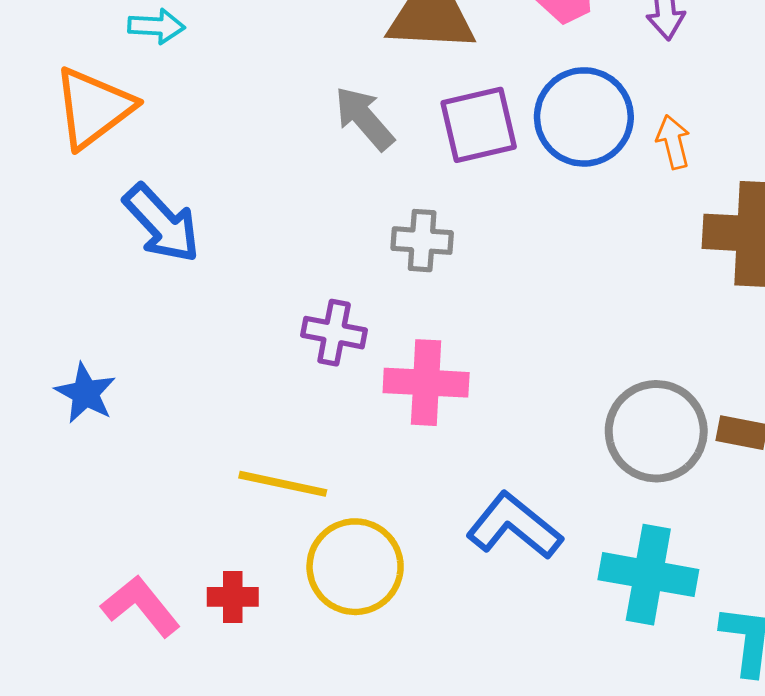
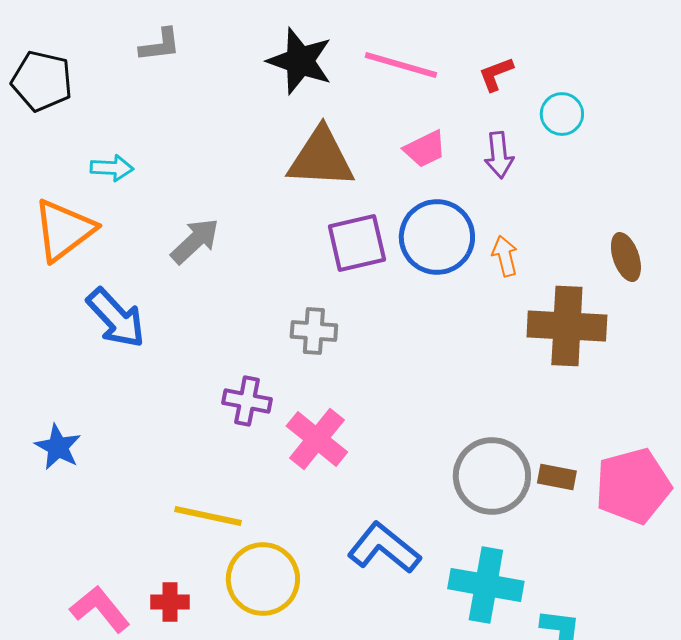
gray arrow: (364, 118) -> (195, 241), moved, turned 88
pink cross: (426, 383) -> (317, 439), turned 36

